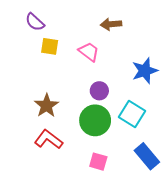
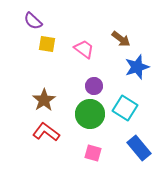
brown arrow: (111, 24) -> (121, 39), moved, turned -138

